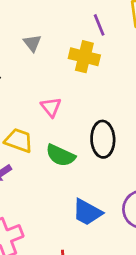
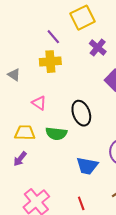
gray triangle: (32, 43) -> (14, 75), moved

